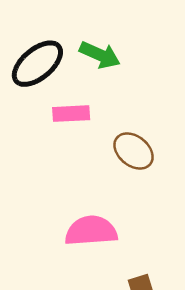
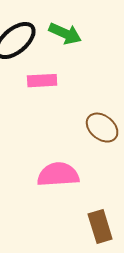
brown ellipse: (134, 151) -> (102, 128), moved

